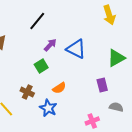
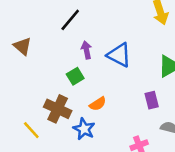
purple arrow: (50, 45) -> (86, 50), turned -56
brown cross: (27, 92) -> (58, 109), size x1.5

